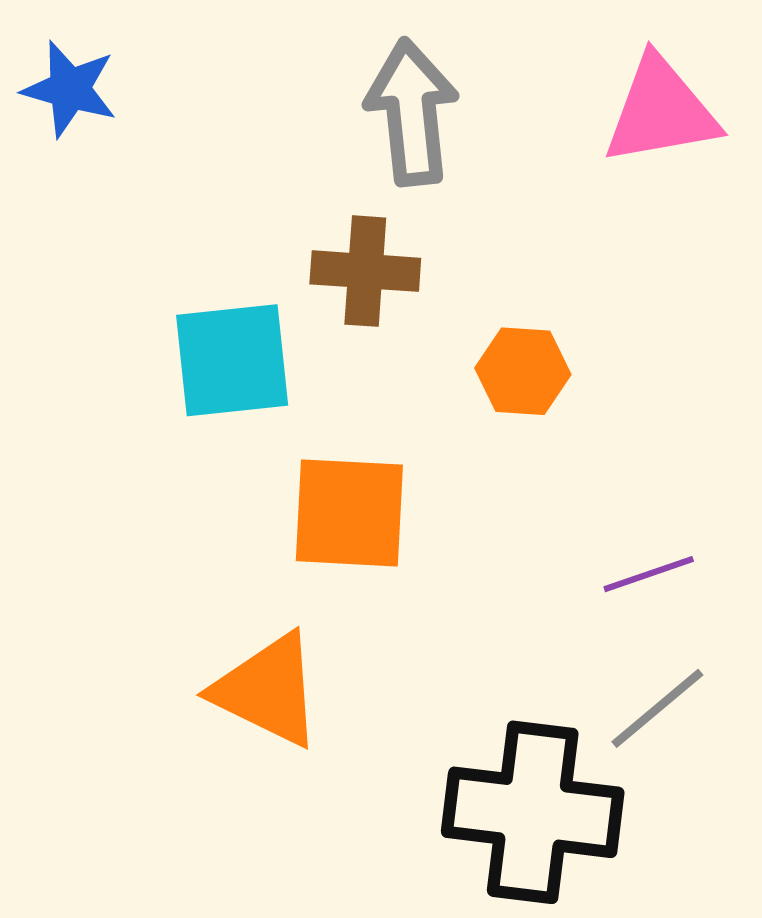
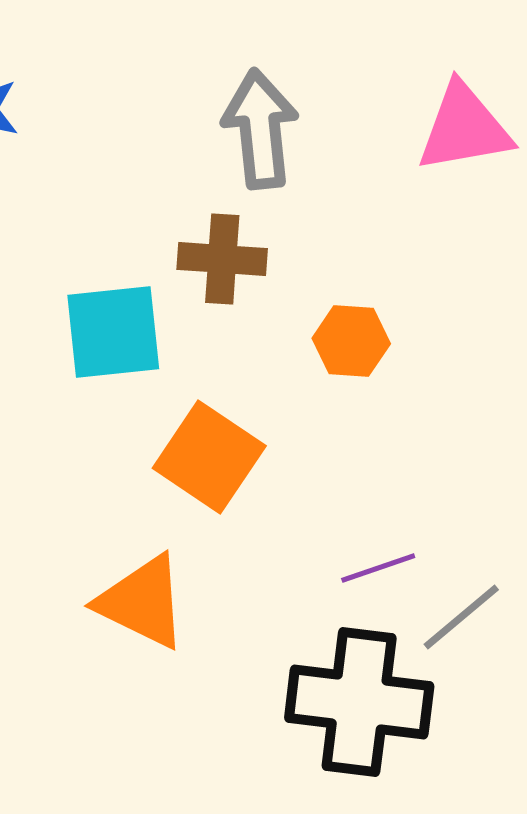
orange square: (349, 513) -> (209, 457), turned 31
purple line: (649, 574) -> (378, 568), moved

